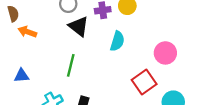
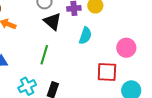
red square: (144, 82) -> (107, 72), turned 35

